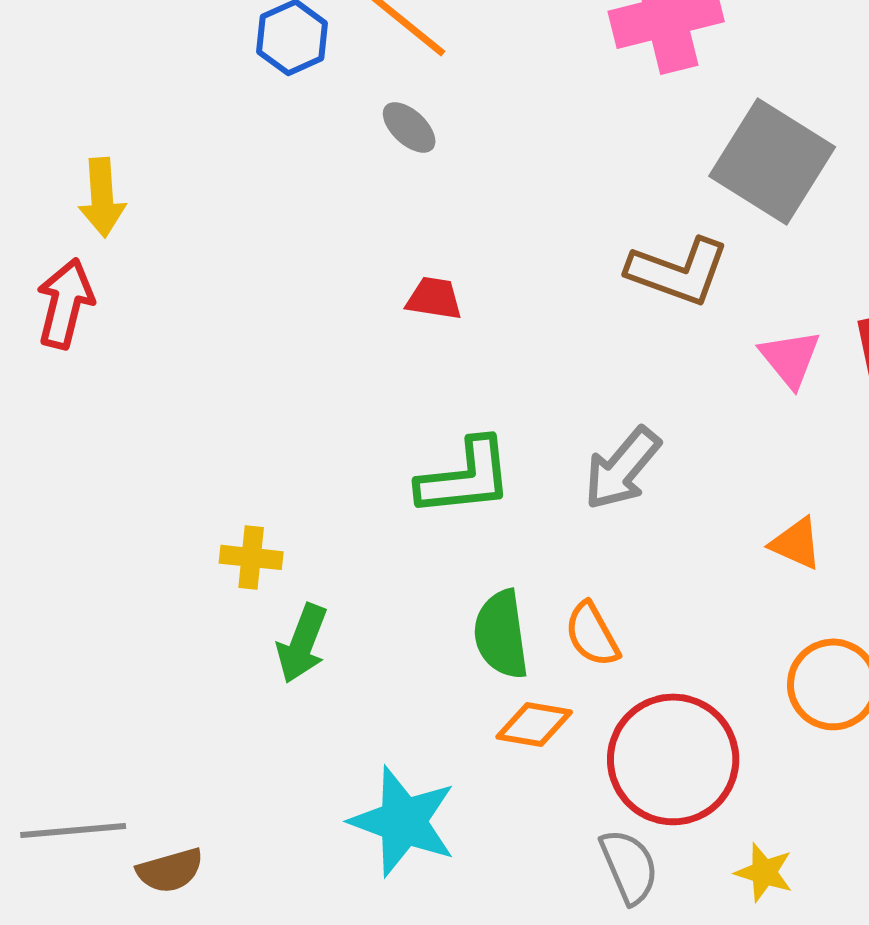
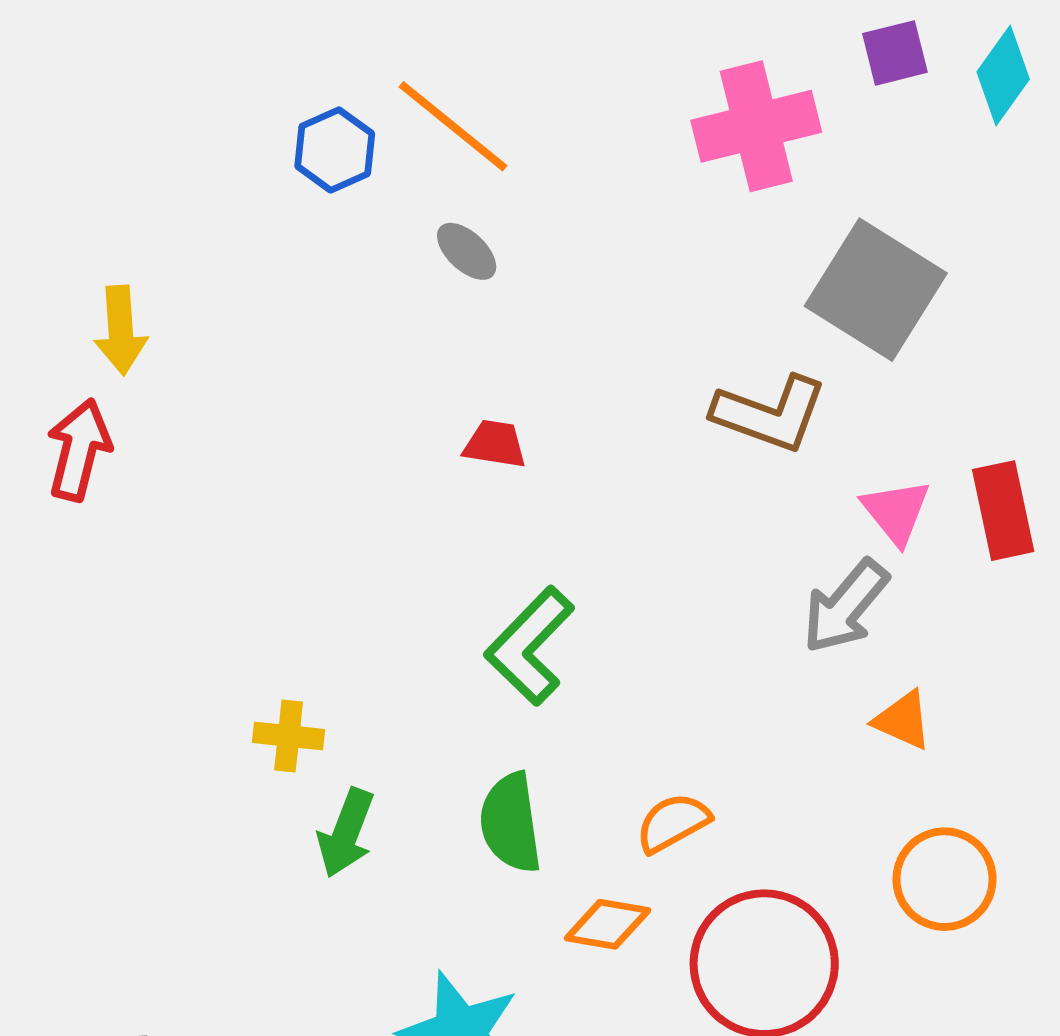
gray arrow: (622, 468) -> (845, 606), moved
green L-shape: (465, 477) -> (530, 646), turned 140
green semicircle: (501, 634) -> (511, 823), moved
orange semicircle: (592, 634) -> (673, 823), turned 90

